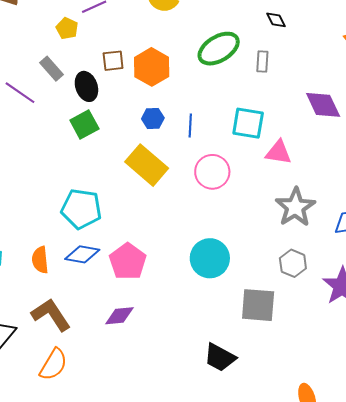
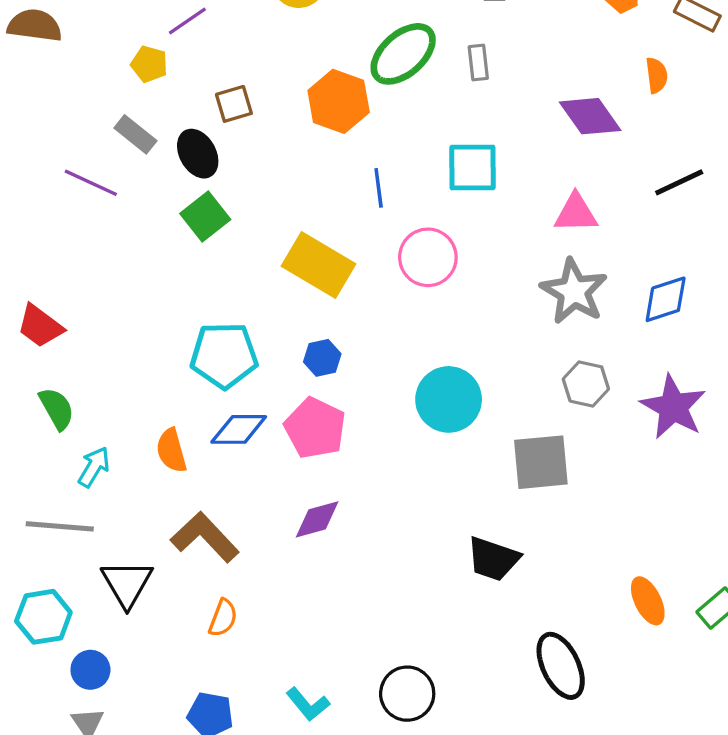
orange hexagon: (152, 67) -> (339, 101), moved
blue hexagon: (153, 118) -> (322, 358), moved
pink triangle: (278, 152) -> (576, 213), moved
orange semicircle: (53, 365) -> (223, 618), size x0.7

